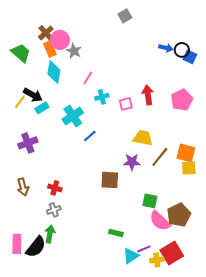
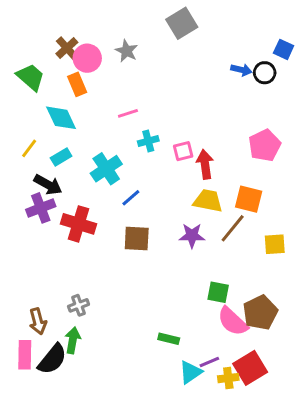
gray square: (125, 16) -> (182, 23), size x1.5
orange rectangle: (50, 49) -> (77, 84), moved
gray star: (74, 51) -> (127, 51), moved
blue square: (190, 57) -> (284, 49), moved
cyan diamond: (54, 72) -> (61, 118), moved, turned -35
pink line: (88, 78) -> (128, 113), turned 40
black arrow: (33, 95) -> (48, 185), moved
red arrow: (148, 95) -> (205, 164), moved
orange square: (186, 153) -> (249, 199), moved
brown square: (110, 180) -> (137, 238), moved
brown arrow: (23, 187) -> (38, 321), moved
red cross: (55, 188) -> (79, 224), moved, size x1.6

